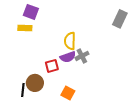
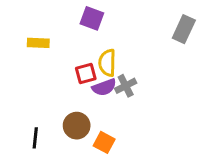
purple square: (31, 12) -> (92, 18), moved
red square: (52, 66) -> (86, 74), moved
brown circle: (35, 83) -> (77, 126), moved

